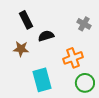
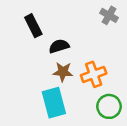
gray cross: (84, 24) -> (109, 15), moved
brown star: (21, 49) -> (63, 72), moved

